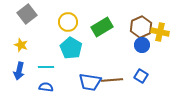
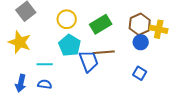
yellow star: (21, 45) -> (20, 42), size x1.6
blue arrow: (19, 71) -> (21, 83), moved
brown line: (112, 80) -> (104, 52), moved
blue trapezoid: (90, 82) -> (89, 61), moved, turned -120

